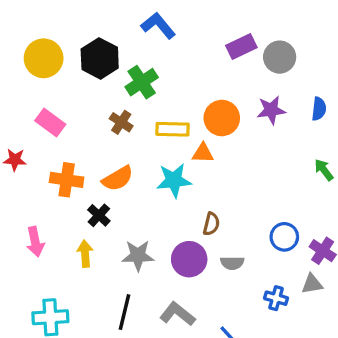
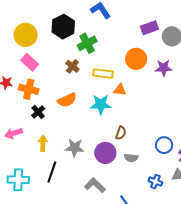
yellow circle: (44, 58) -> (26, 35), moved
orange circle: (222, 118) -> (136, 59), moved
orange cross: (67, 180) -> (29, 89), moved
black cross: (99, 215) -> (38, 112), moved
pink arrow: (35, 242) -> (14, 133), turned 78
black line: (125, 312) -> (52, 172), moved

